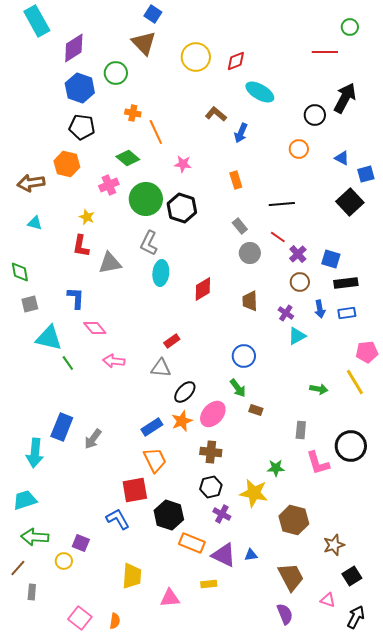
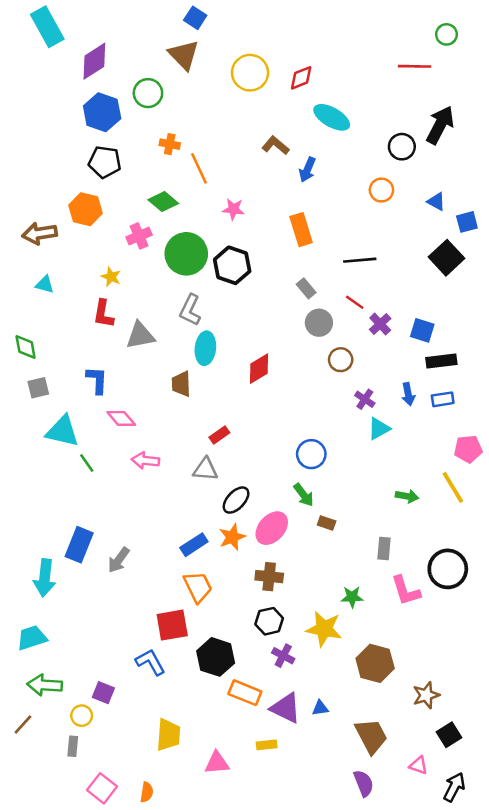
orange rectangle: (236, 180) -> (301, 230), size x1.4
brown circle: (300, 282) -> (341, 360), moved
brown trapezoid: (250, 301) -> (181, 384), moved
gray rectangle: (32, 592) -> (73, 746), moved

